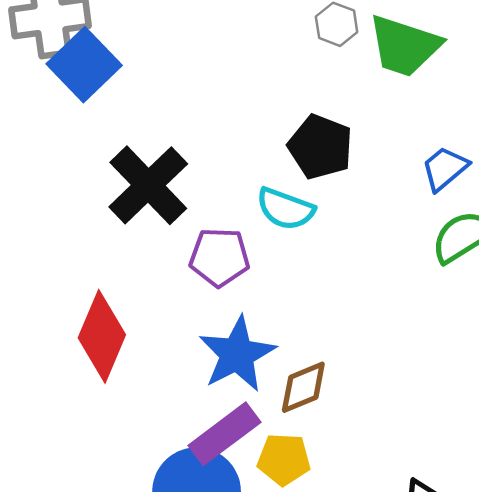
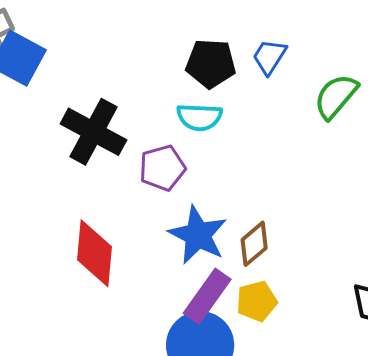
blue trapezoid: (445, 168) -> (269, 57), moved

